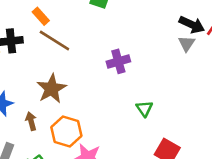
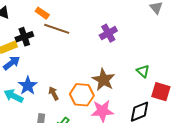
brown star: (51, 89) -> (104, 80), moved
green triangle: (144, 108) -> (143, 71), moved

